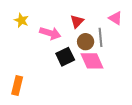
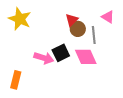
yellow star: (21, 20) -> (20, 19), size x1.6
pink arrow: (50, 33) -> (44, 58), moved
brown circle: (86, 42) -> (78, 29), moved

